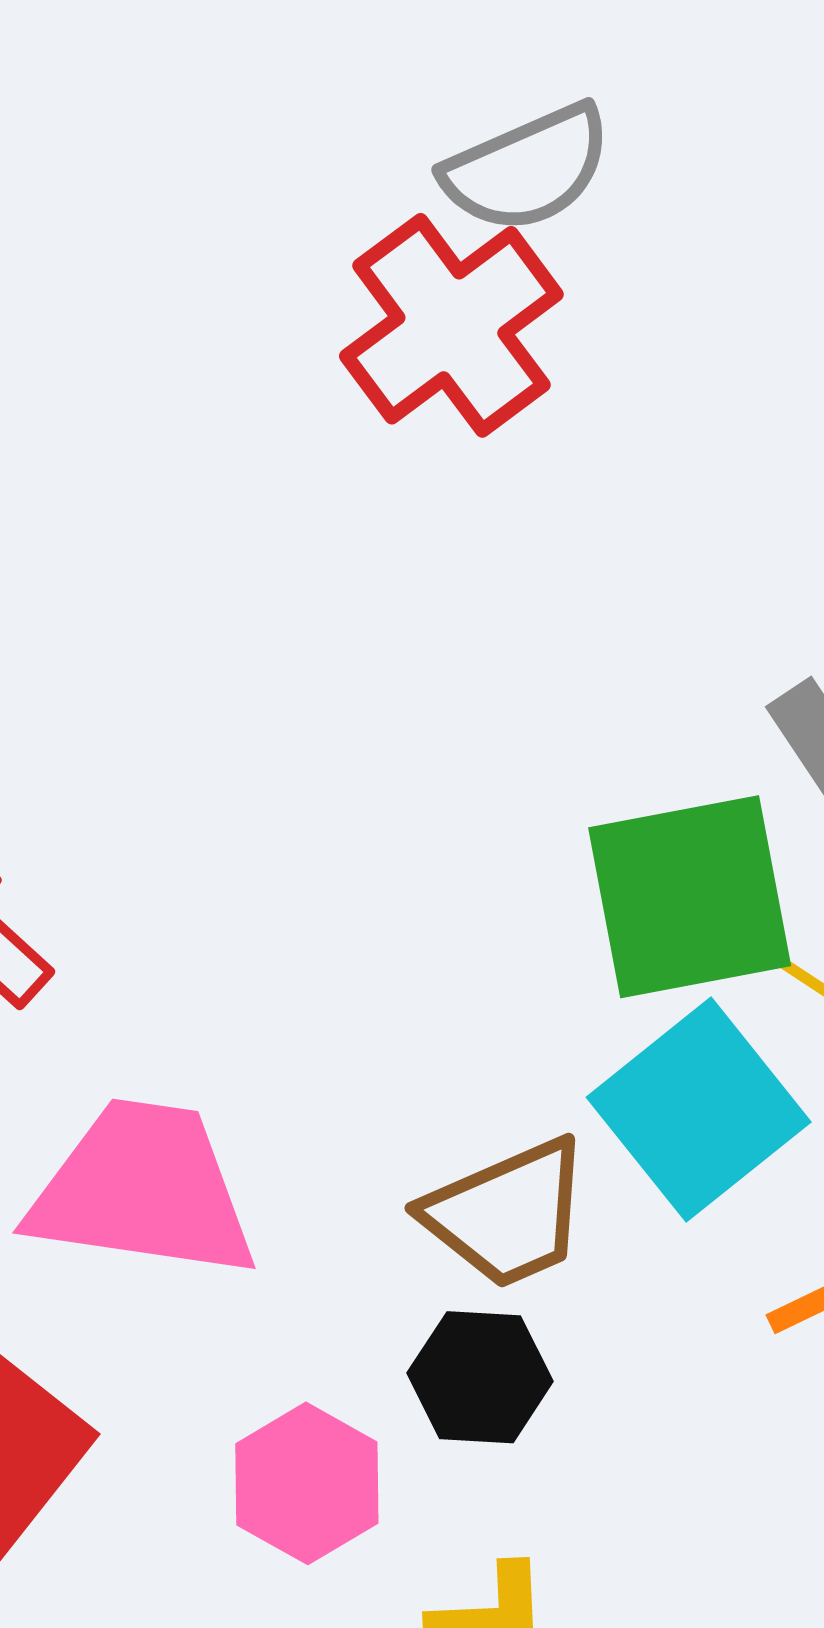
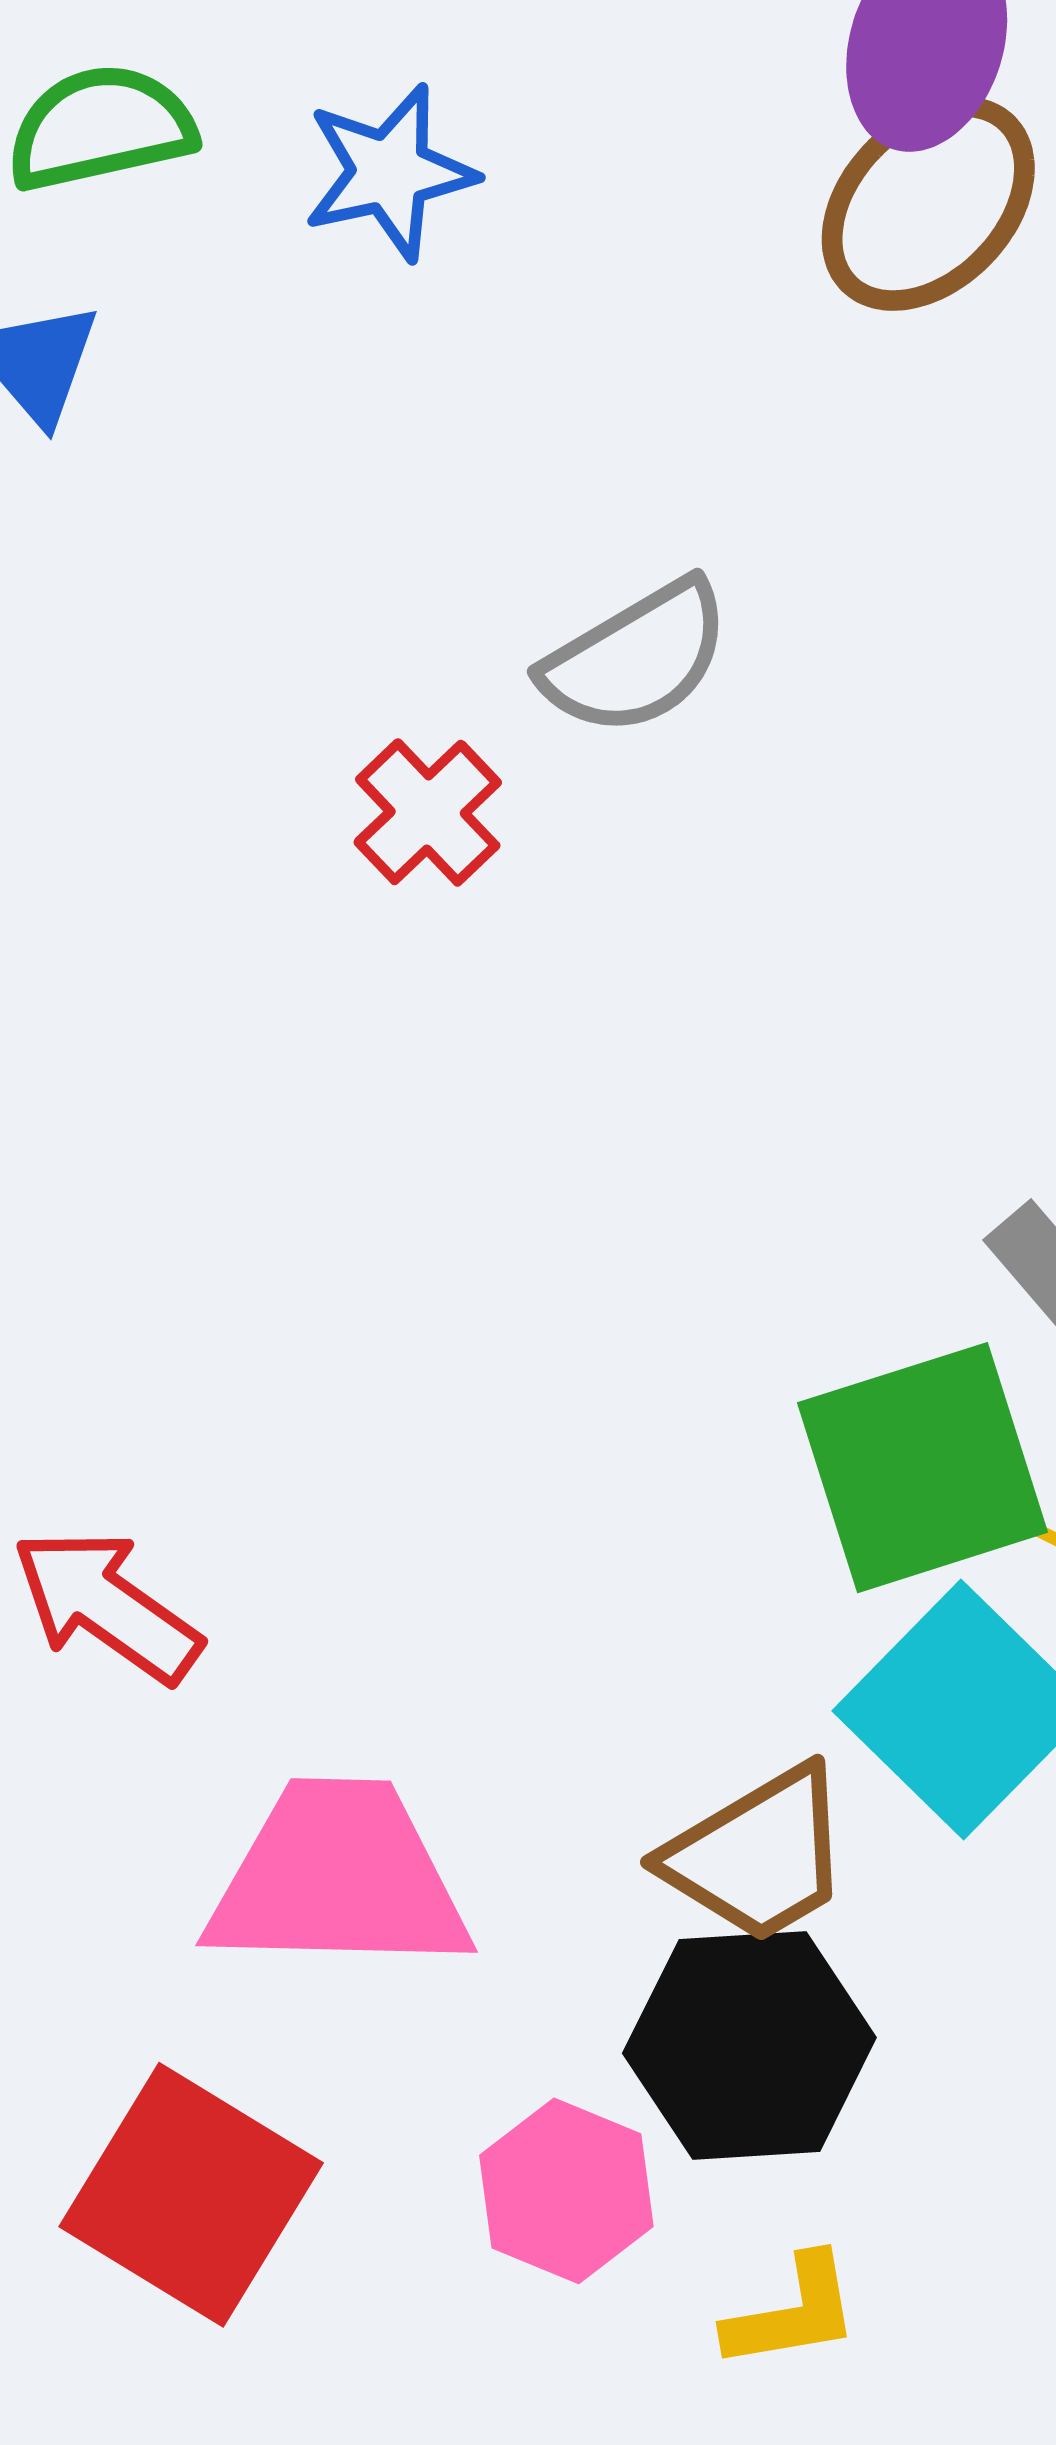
red cross: (451, 325) -> (428, 812), moved, size x0.6
black hexagon: (480, 1377) -> (749, 2045), size x1.5

